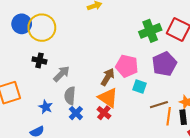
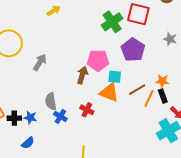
black cross: (39, 60) -> (14, 118), moved
gray arrow: (62, 74) -> (40, 62), moved
orange triangle: (108, 98) -> (109, 92), moved
orange line: (169, 116) -> (149, 98), turned 30

